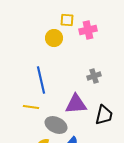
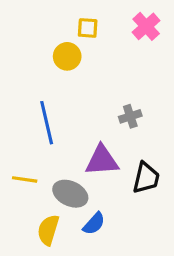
pink cross: (88, 30) -> (146, 26), moved, turned -30
yellow line: (31, 107) -> (25, 179), moved

